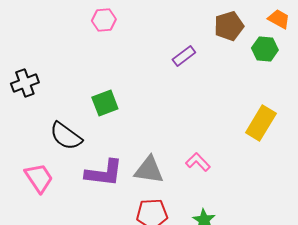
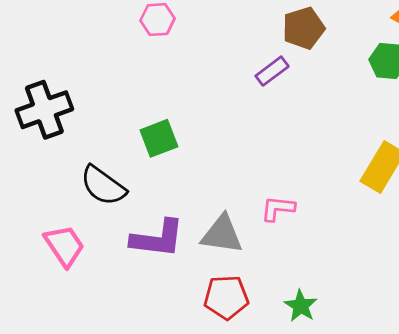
brown pentagon: (229, 26) -> (304, 28), moved
black cross: (25, 83) -> (44, 110), size x1.4
pink L-shape: (198, 162) -> (278, 209), moved, turned -40

